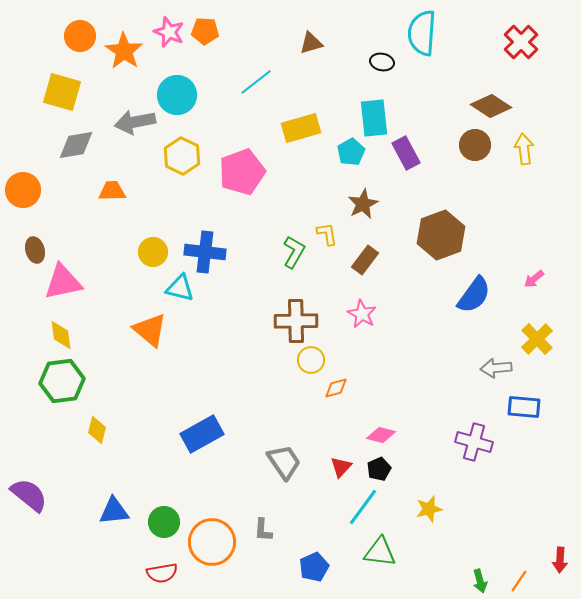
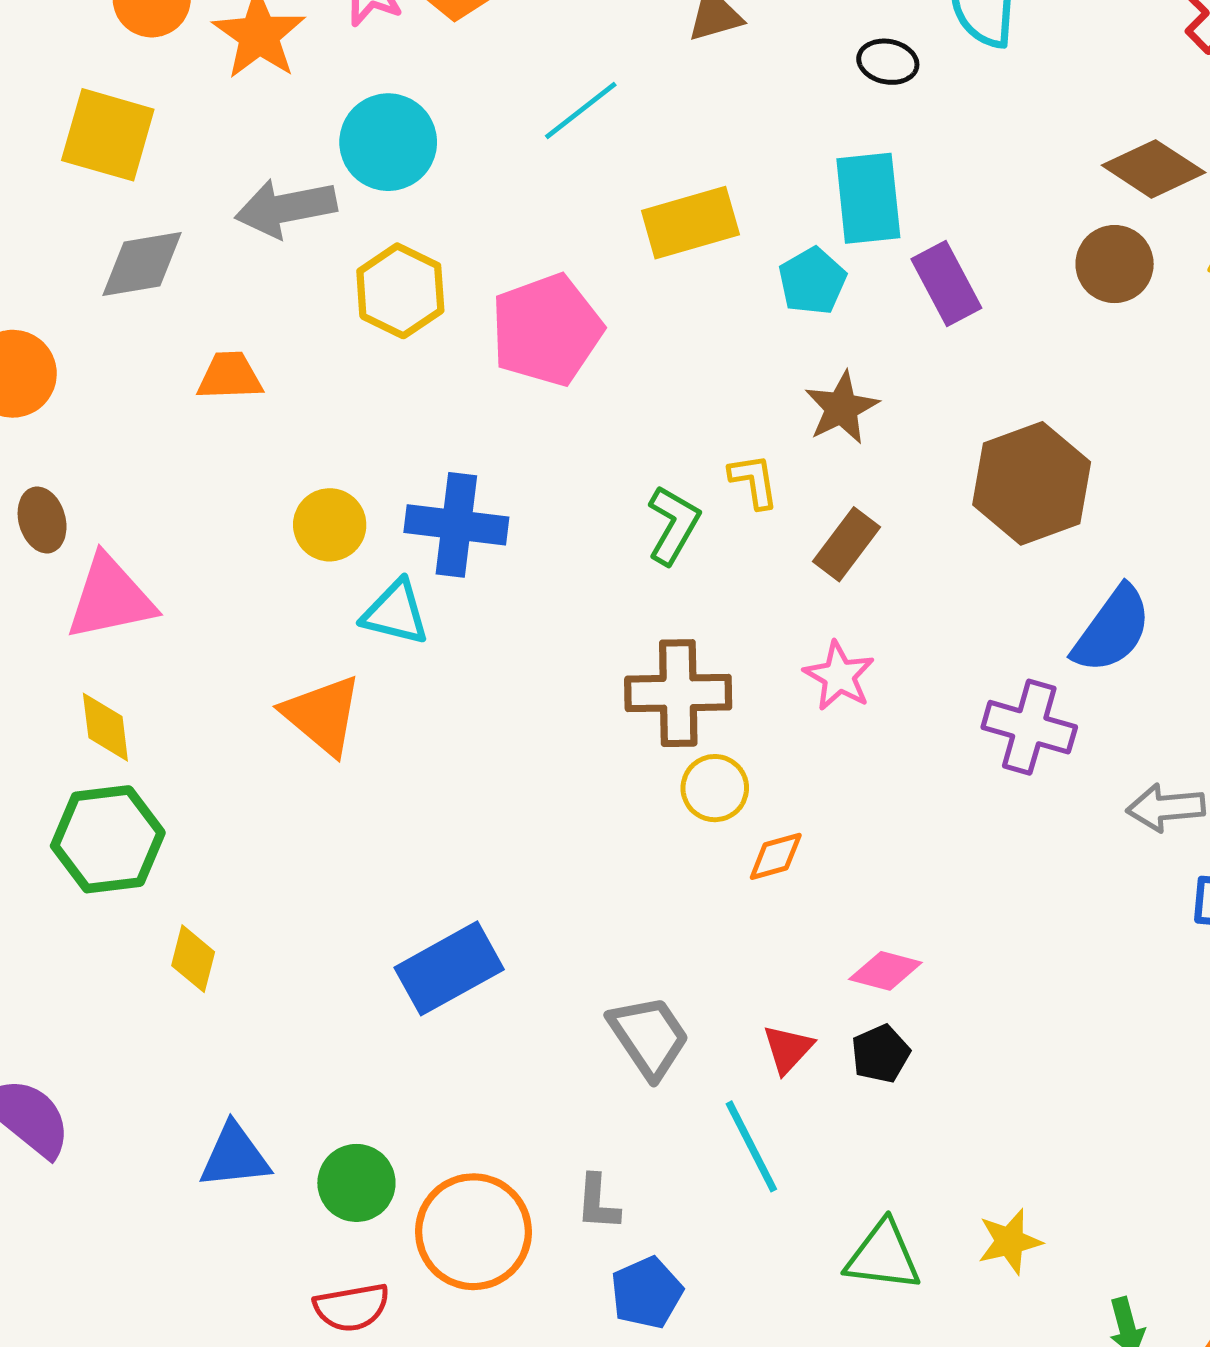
purple cross: (474, 442) -> (1029, 727), moved
cyan line: (363, 507) -> (751, 1146), moved, turned -63
yellow star: (429, 509) -> (1010, 1241), moved
blue pentagon: (314, 567) -> (647, 1293), moved

